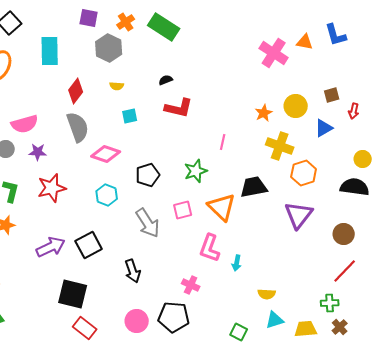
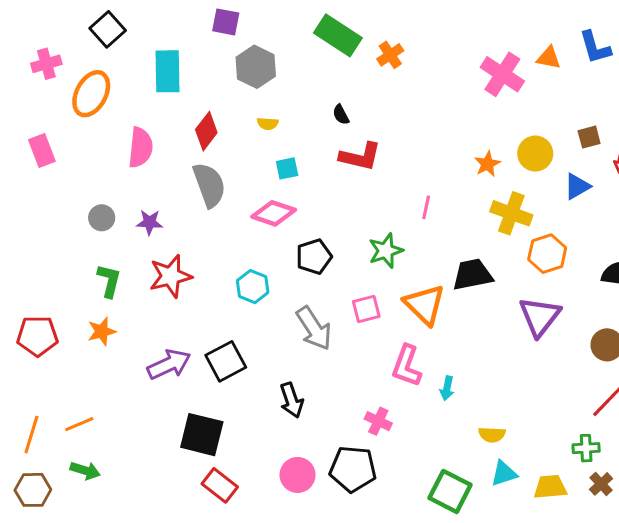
orange cross: (126, 22) -> (390, 55), moved
black semicircle: (166, 80) -> (341, 115), turned -96
pink semicircle: (25, 124) -> (141, 148), moved, turned -68
pink diamond: (106, 154) -> (274, 213), moved
green square: (239, 332) -> (450, 491), size x1.6

